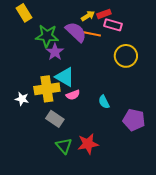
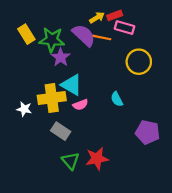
yellow rectangle: (24, 13) -> (26, 34), moved
cyan semicircle: (104, 102) -> (117, 99), moved

